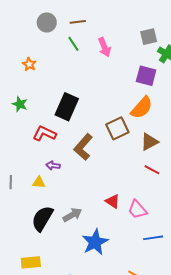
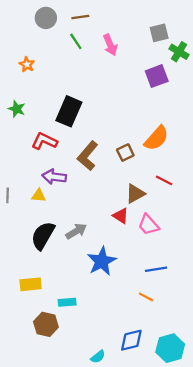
purple square: (146, 76) -> (157, 76), turned -35
orange semicircle: (142, 108) -> (156, 138), moved
brown square: (117, 128) -> (125, 153), moved, size x0.7
brown triangle: (149, 142) -> (135, 194), moved
purple arrow: (53, 166) -> (54, 177), size x1.5
blue line: (153, 238) -> (156, 269), moved

